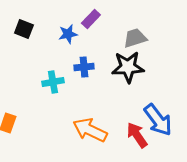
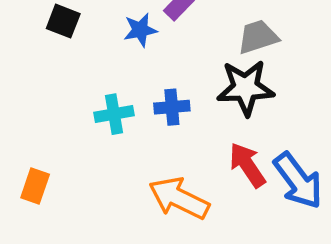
blue cross: (84, 67) -> (172, 107), moved
red arrow: (137, 135) -> (247, 165), moved

